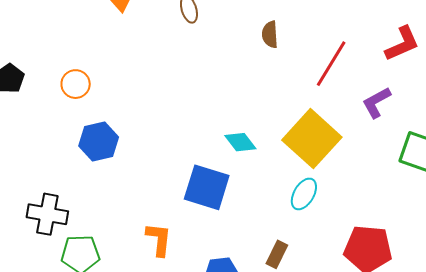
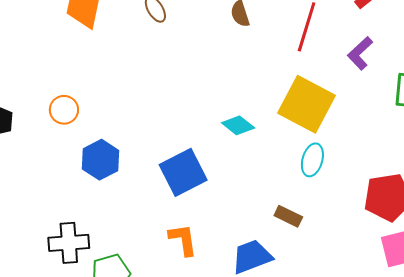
blue square: (207, 187) -> (183, 172), moved, turned -30
brown rectangle: (277, 254) -> (288, 216), moved, turned -76

